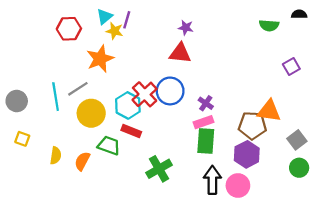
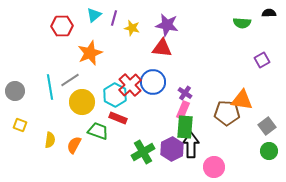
purple star: (186, 28) -> (167, 25), size x1.6
yellow star: (115, 31) -> (132, 28), moved
pink rectangle: (203, 122) -> (183, 110), turned -48
purple hexagon: (247, 154) -> (172, 149), moved
black arrow: (212, 180) -> (191, 145), moved

